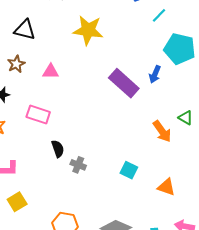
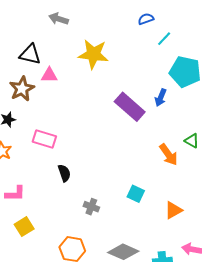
brown star: (16, 64) -> (22, 89), size x1.4
pink triangle: (51, 72) -> (49, 75), moved
gray cross: (78, 165) -> (91, 207), moved
orange triangle: (166, 187) -> (173, 210), turned -48

